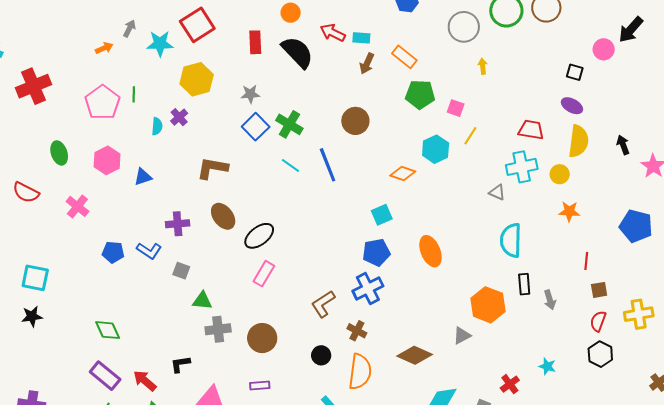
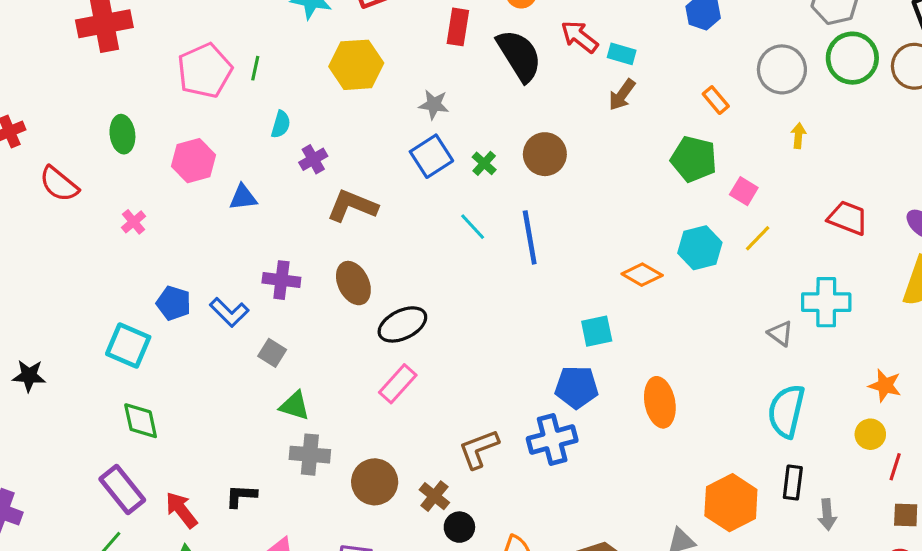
orange rectangle: (404, 57) -> (716, 100), moved, size x0.7
purple cross: (179, 117) -> (313, 159), moved
brown circle: (355, 121) -> (545, 154), moved
green cross: (289, 124) -> (484, 163), size x0.6
red trapezoid: (531, 130) -> (848, 218), moved
yellow circle: (560, 174) -> (870, 434), moved
pink cross: (77, 206) -> (134, 222), size x0.7
cyan square: (35, 278) -> (128, 345), moved
brown cross: (357, 331) -> (434, 496), moved

